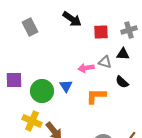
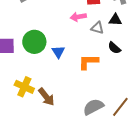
pink arrow: (86, 68) -> (78, 17), moved
green circle: (42, 91) -> (34, 42), moved

